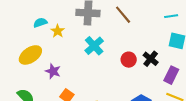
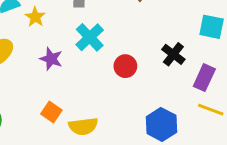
red circle: (129, 60) -> (125, 66), moved
purple star: (53, 71) -> (51, 59), moved

